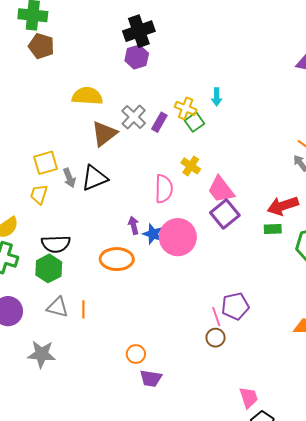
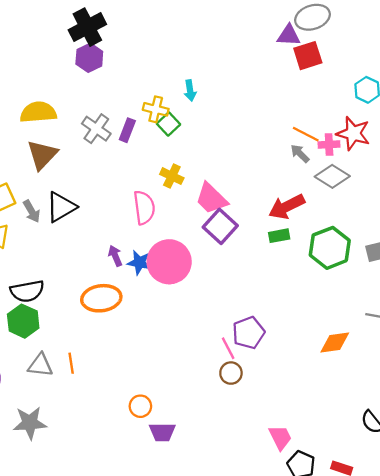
brown triangle: (104, 134) -> (42, 155), moved

